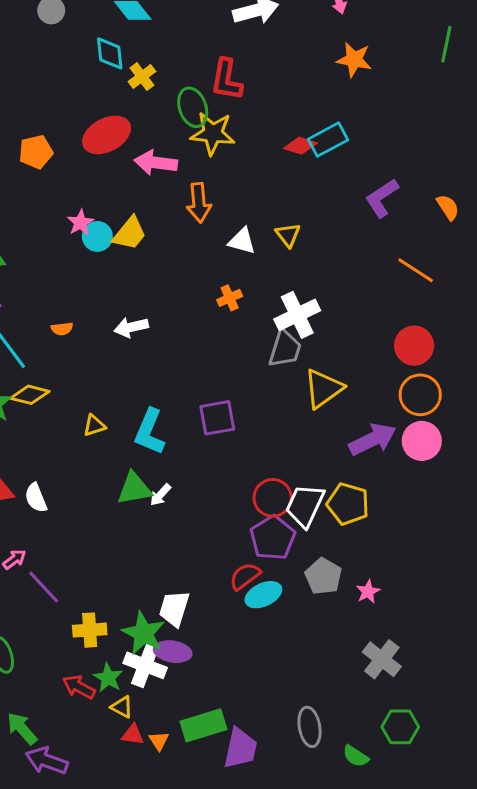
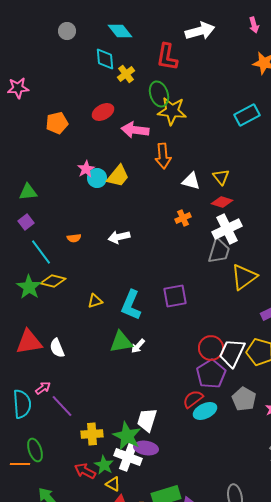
red L-shape: (227, 80) -> (167, 57), moved
red ellipse: (107, 135) -> (103, 112), size x0.7
red diamond: (300, 146) -> (222, 202), moved

